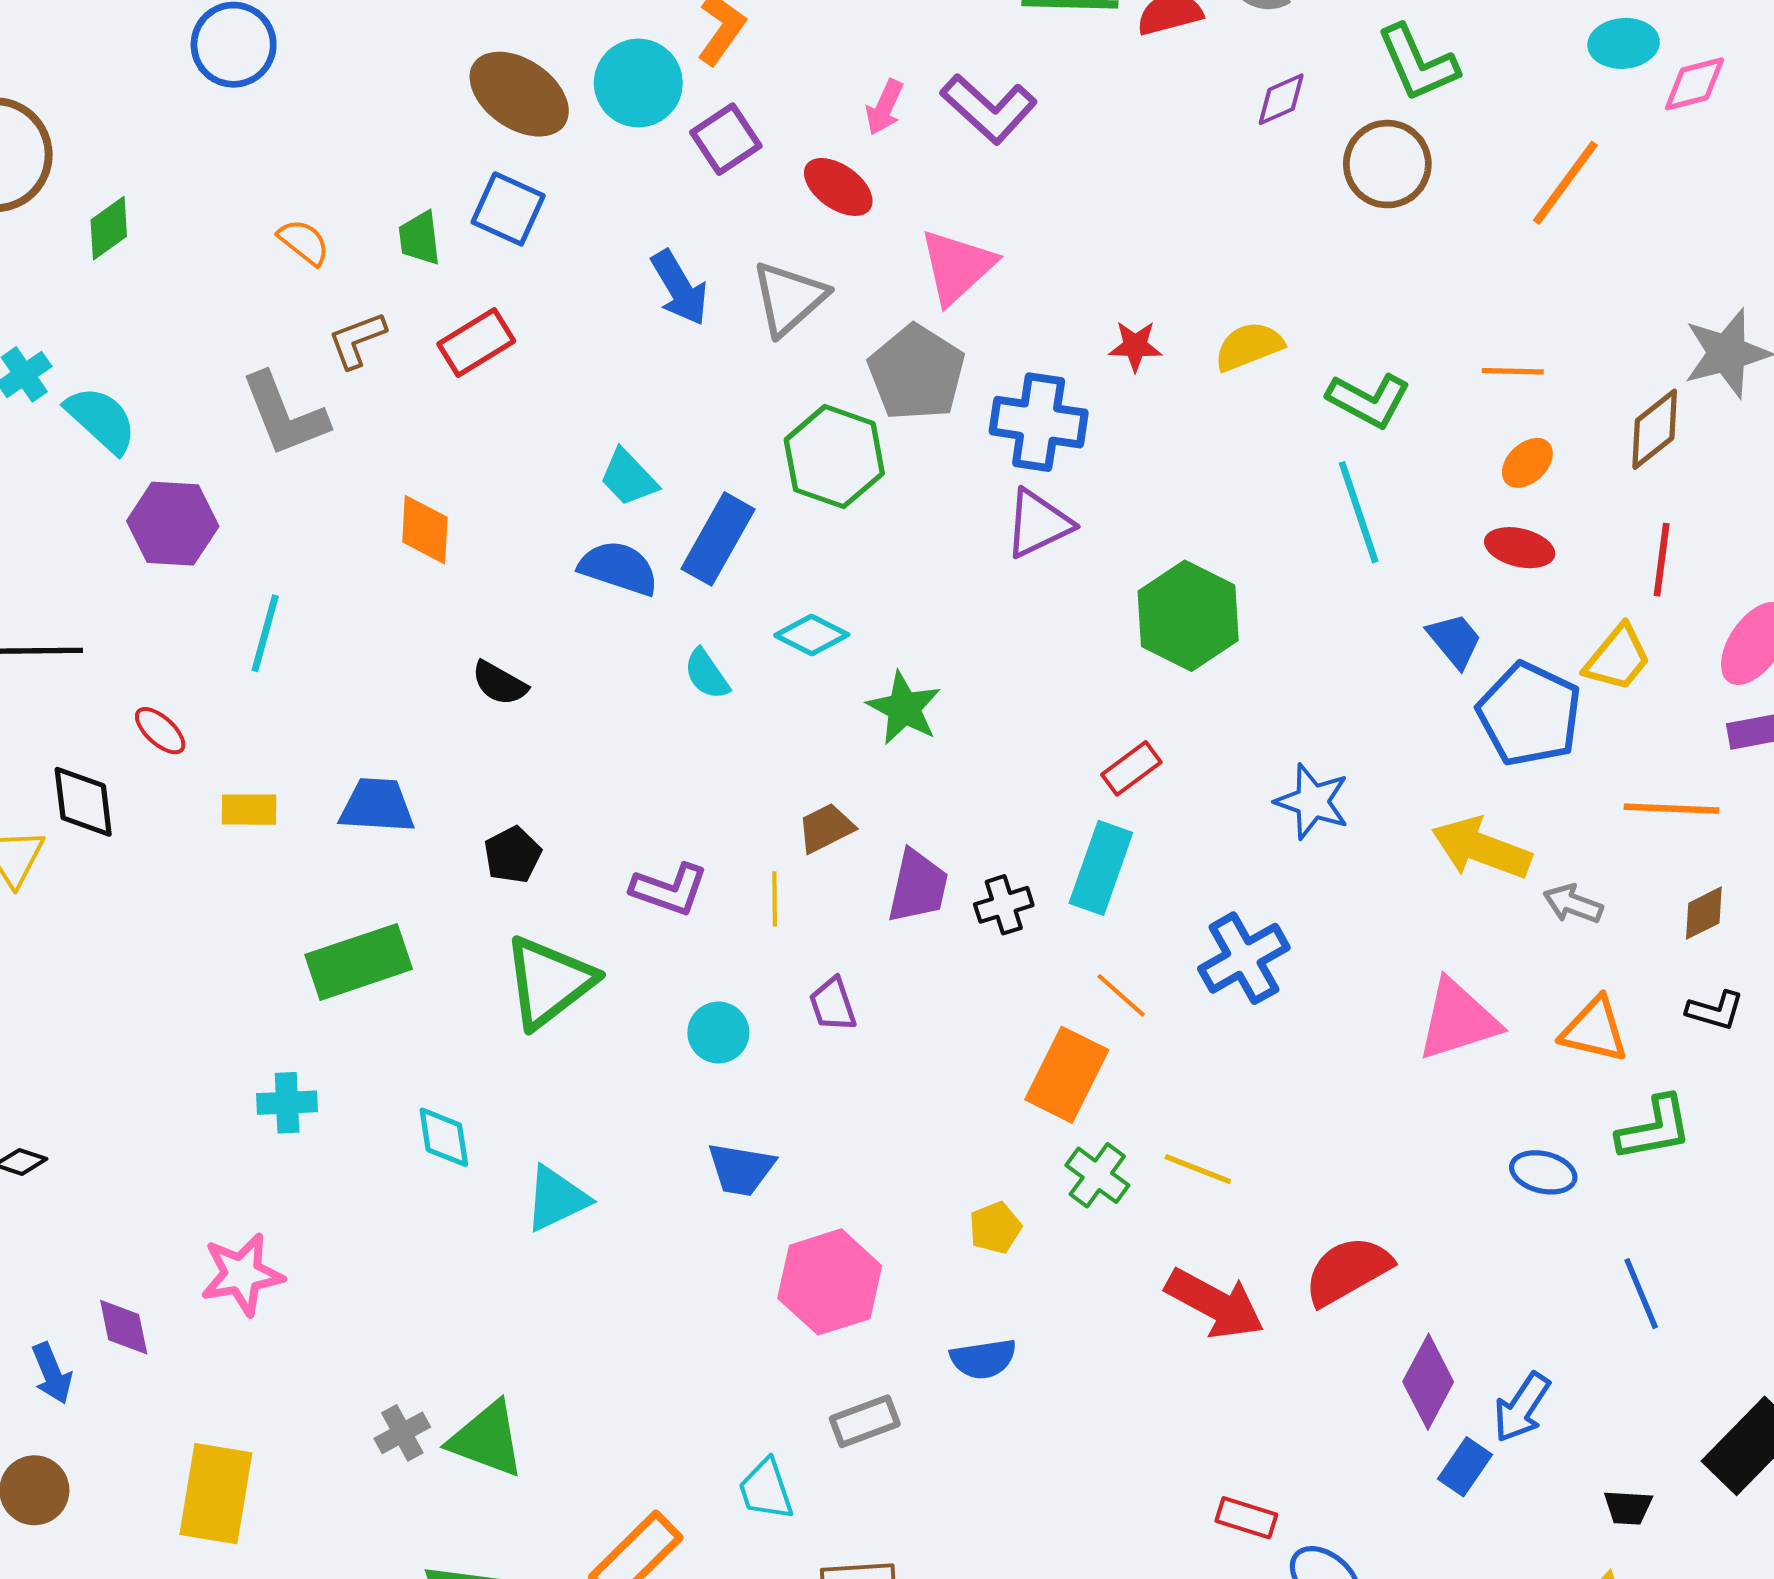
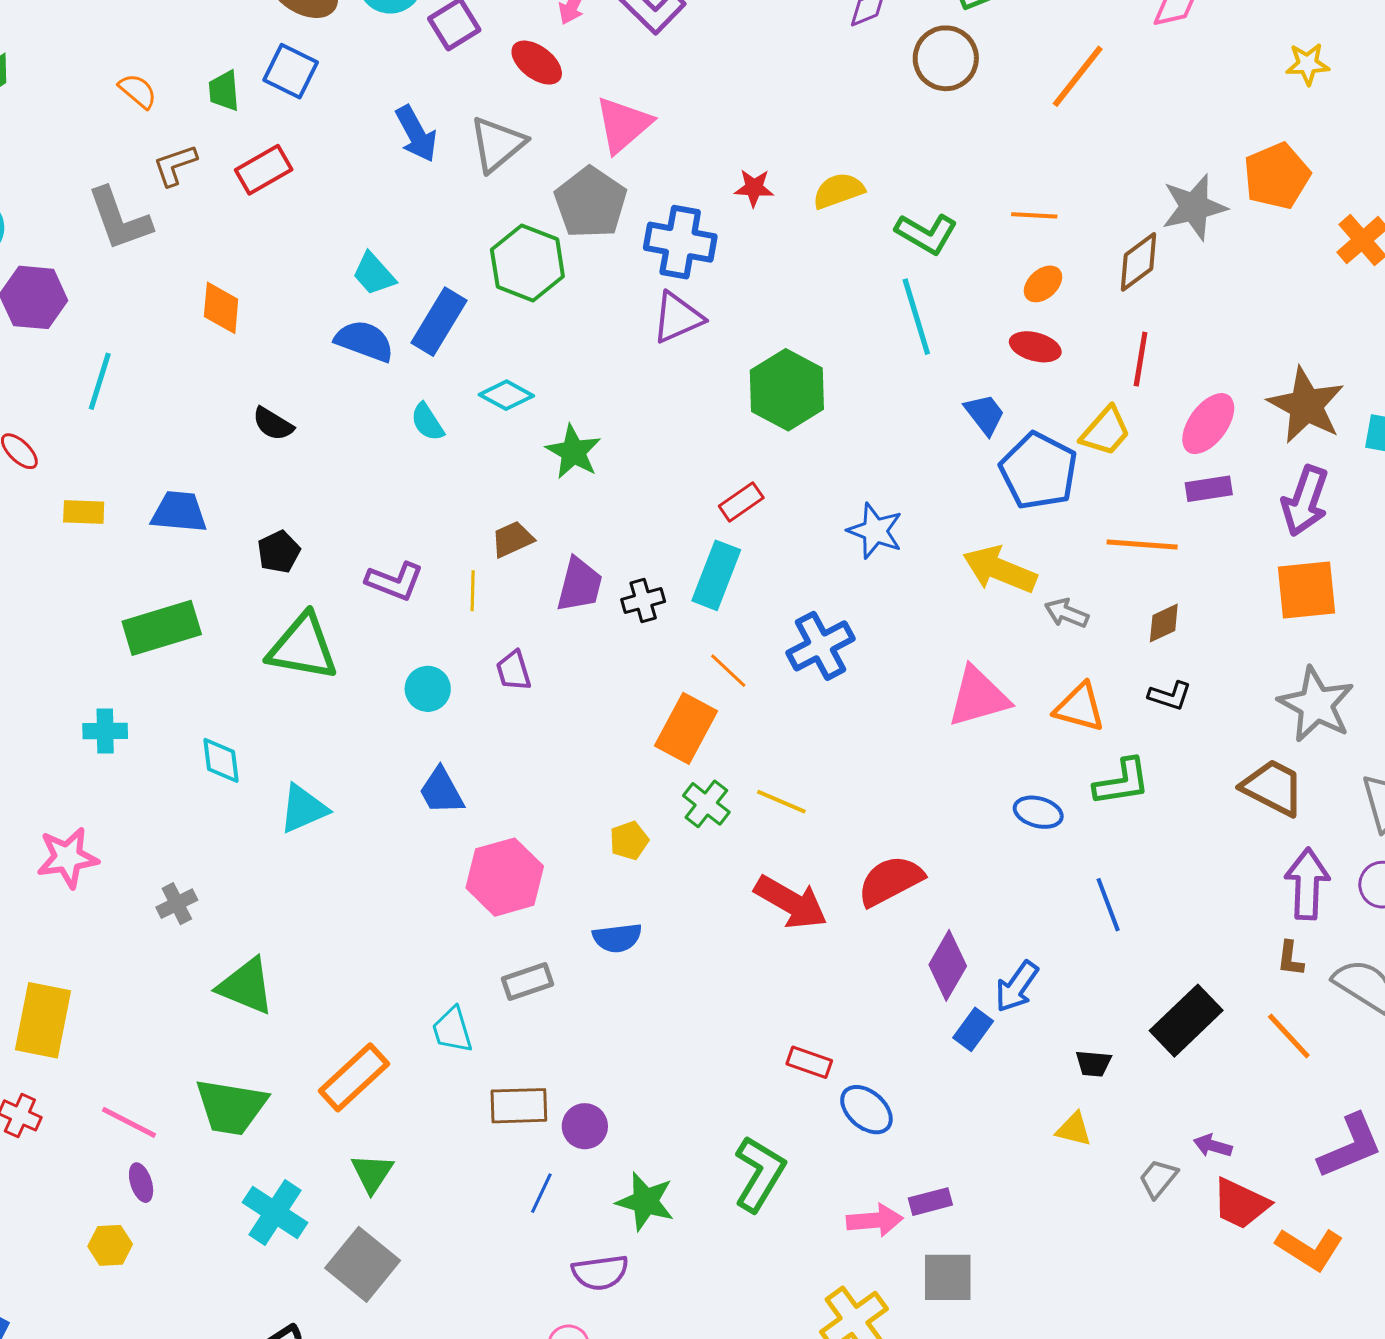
green triangle: (549, 982) -> (303, 647), turned 46
blue trapezoid: (741, 1169) -> (441, 791), turned 50
gray cross: (402, 1433) -> (177, 904), moved

